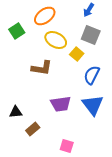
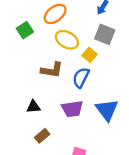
blue semicircle: (92, 75) -> (81, 78), moved
black triangle: (16, 112) -> (33, 107), moved

